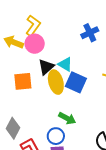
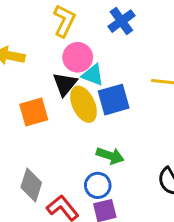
yellow L-shape: (33, 26) -> (64, 21), moved
pink circle: (35, 44) -> (78, 57), moved
blue square: (76, 82) -> (114, 100), turned -30

